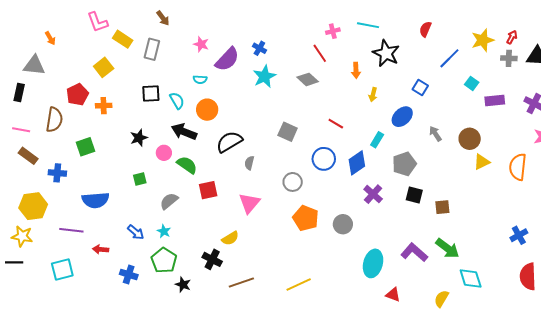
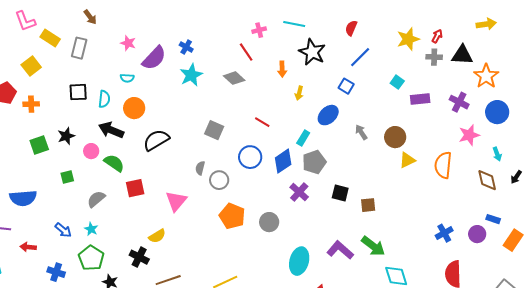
blue line: (449, 58) -> (360, 57), moved
cyan semicircle: (177, 101) -> (104, 99), turned 36
green square: (85, 147) -> (39, 145), moved
gray semicircle: (249, 163) -> (200, 168), moved
gray pentagon: (404, 164) -> (314, 162), moved

